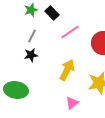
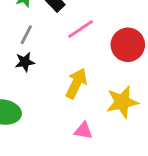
pink triangle: (72, 103) -> (83, 131), turned 48

